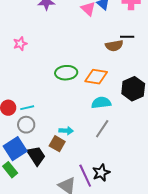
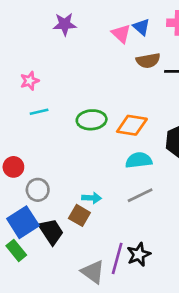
brown semicircle: (114, 46) -> (148, 61), moved
cyan line: (27, 108) -> (39, 112), moved
gray line: (102, 129) -> (140, 195), turned 30
purple line: (85, 176) -> (117, 258), turned 40

